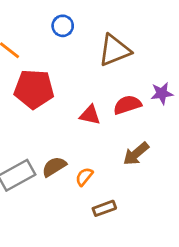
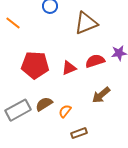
red pentagon: (34, 89) -> (35, 65), moved
red triangle: (90, 115) -> (69, 68), turned -35

